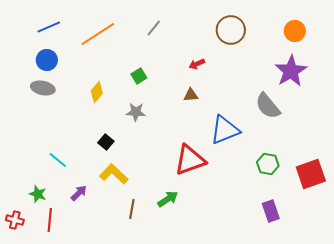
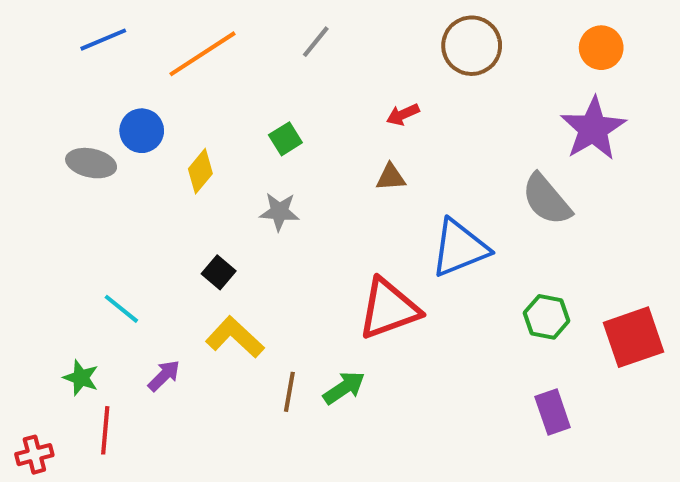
blue circle: (47, 60) -> (142, 131), moved
brown line: (132, 209) -> (289, 392), moved
red cross: (15, 220) -> (34, 455), moved, turned -30

